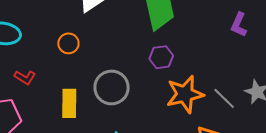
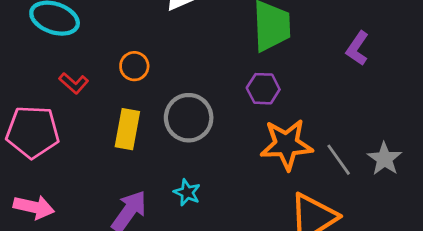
purple L-shape: (239, 25) -> (357, 48), moved
orange circle: (68, 43) -> (134, 66), moved

